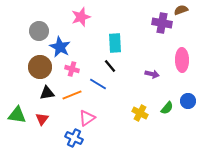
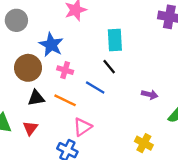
gray circle: (39, 31) -> (16, 20), moved
purple arrow: (152, 74) -> (150, 94), moved
orange line: (72, 95) -> (65, 100), turned 48
yellow cross: (140, 113) -> (144, 143), moved

